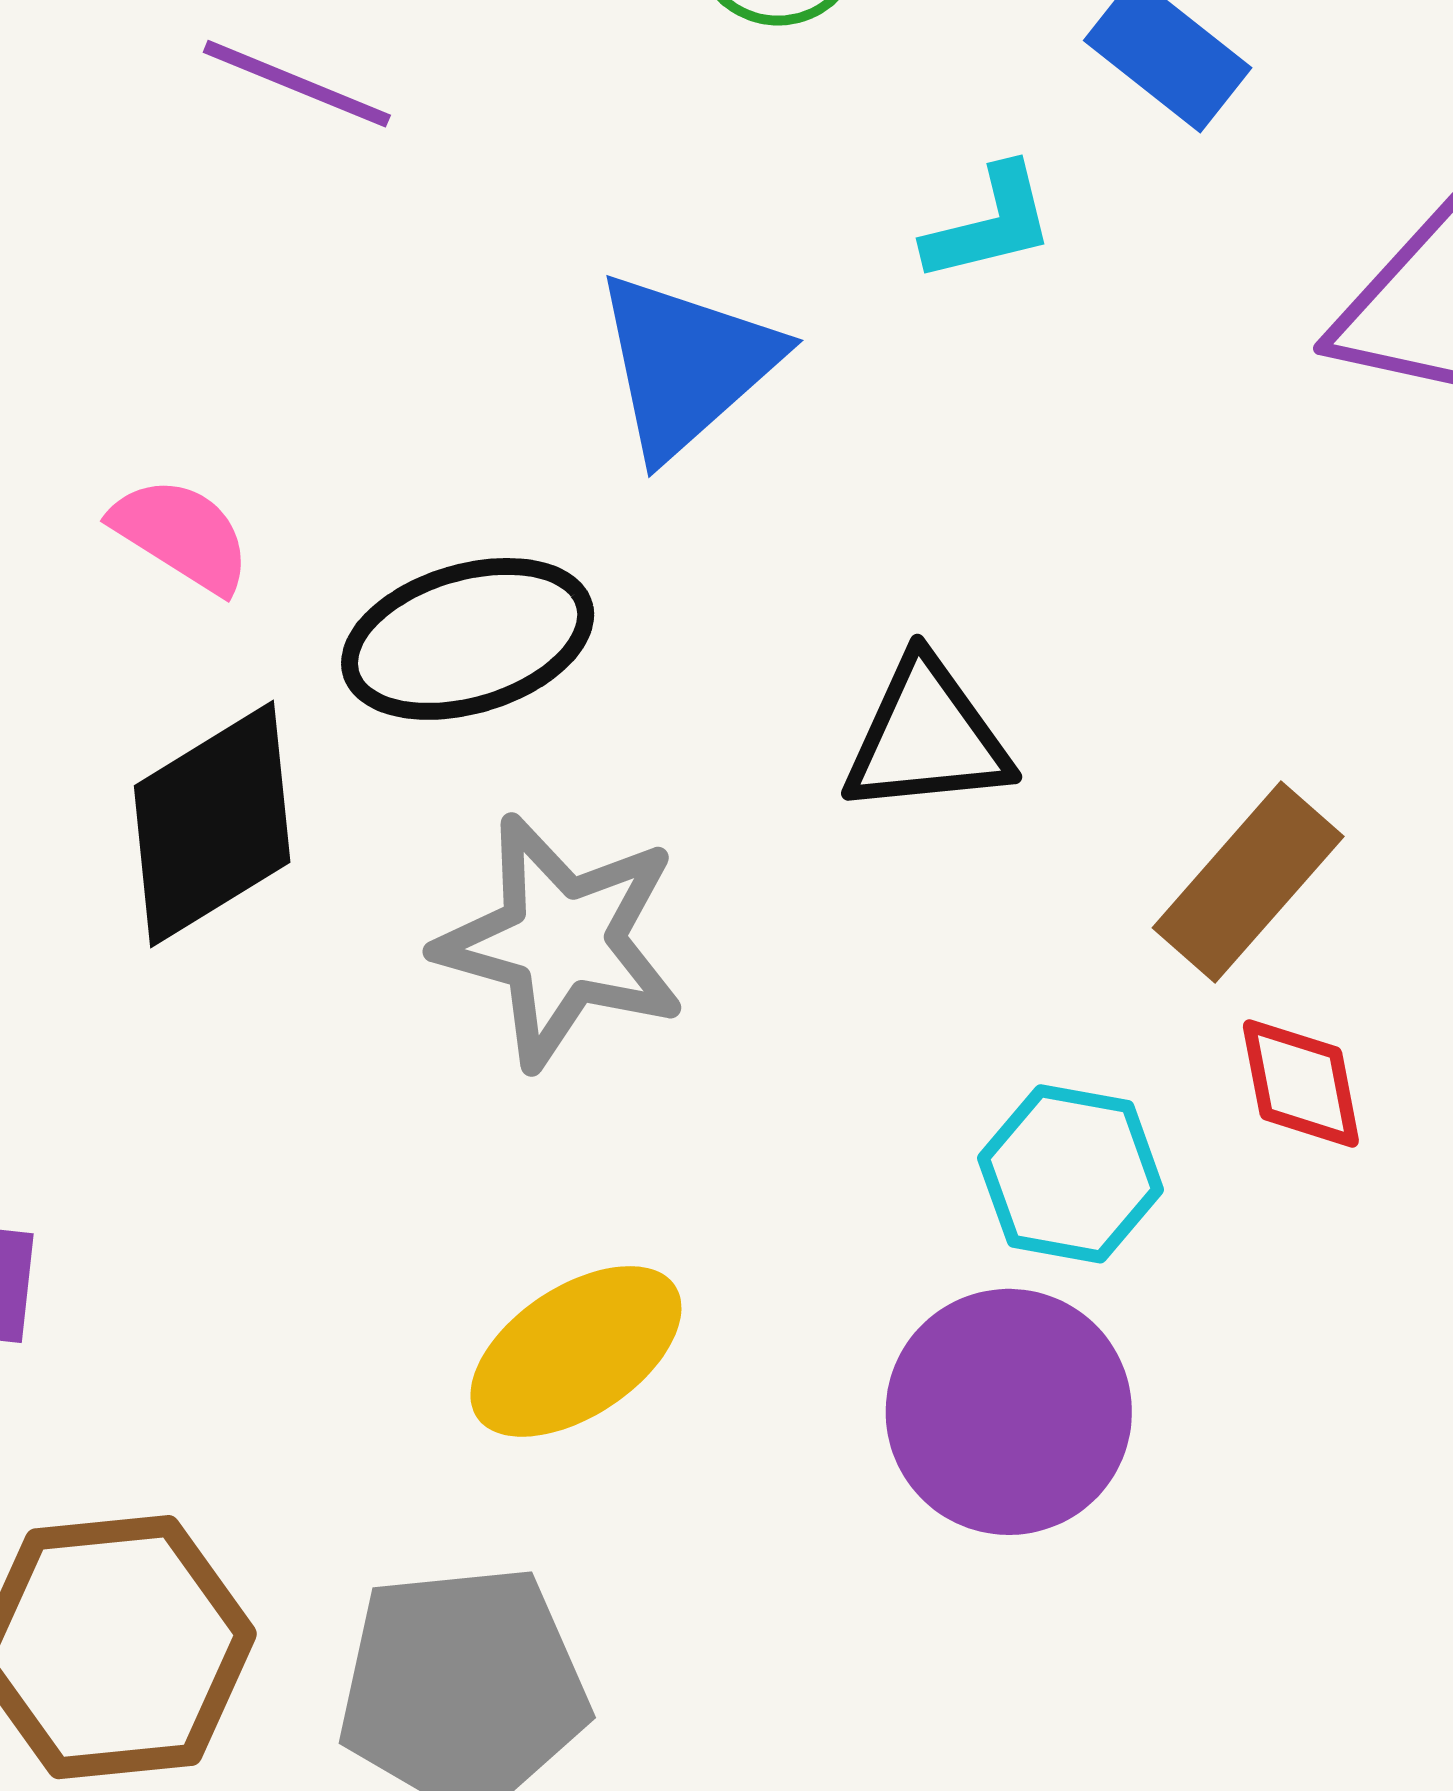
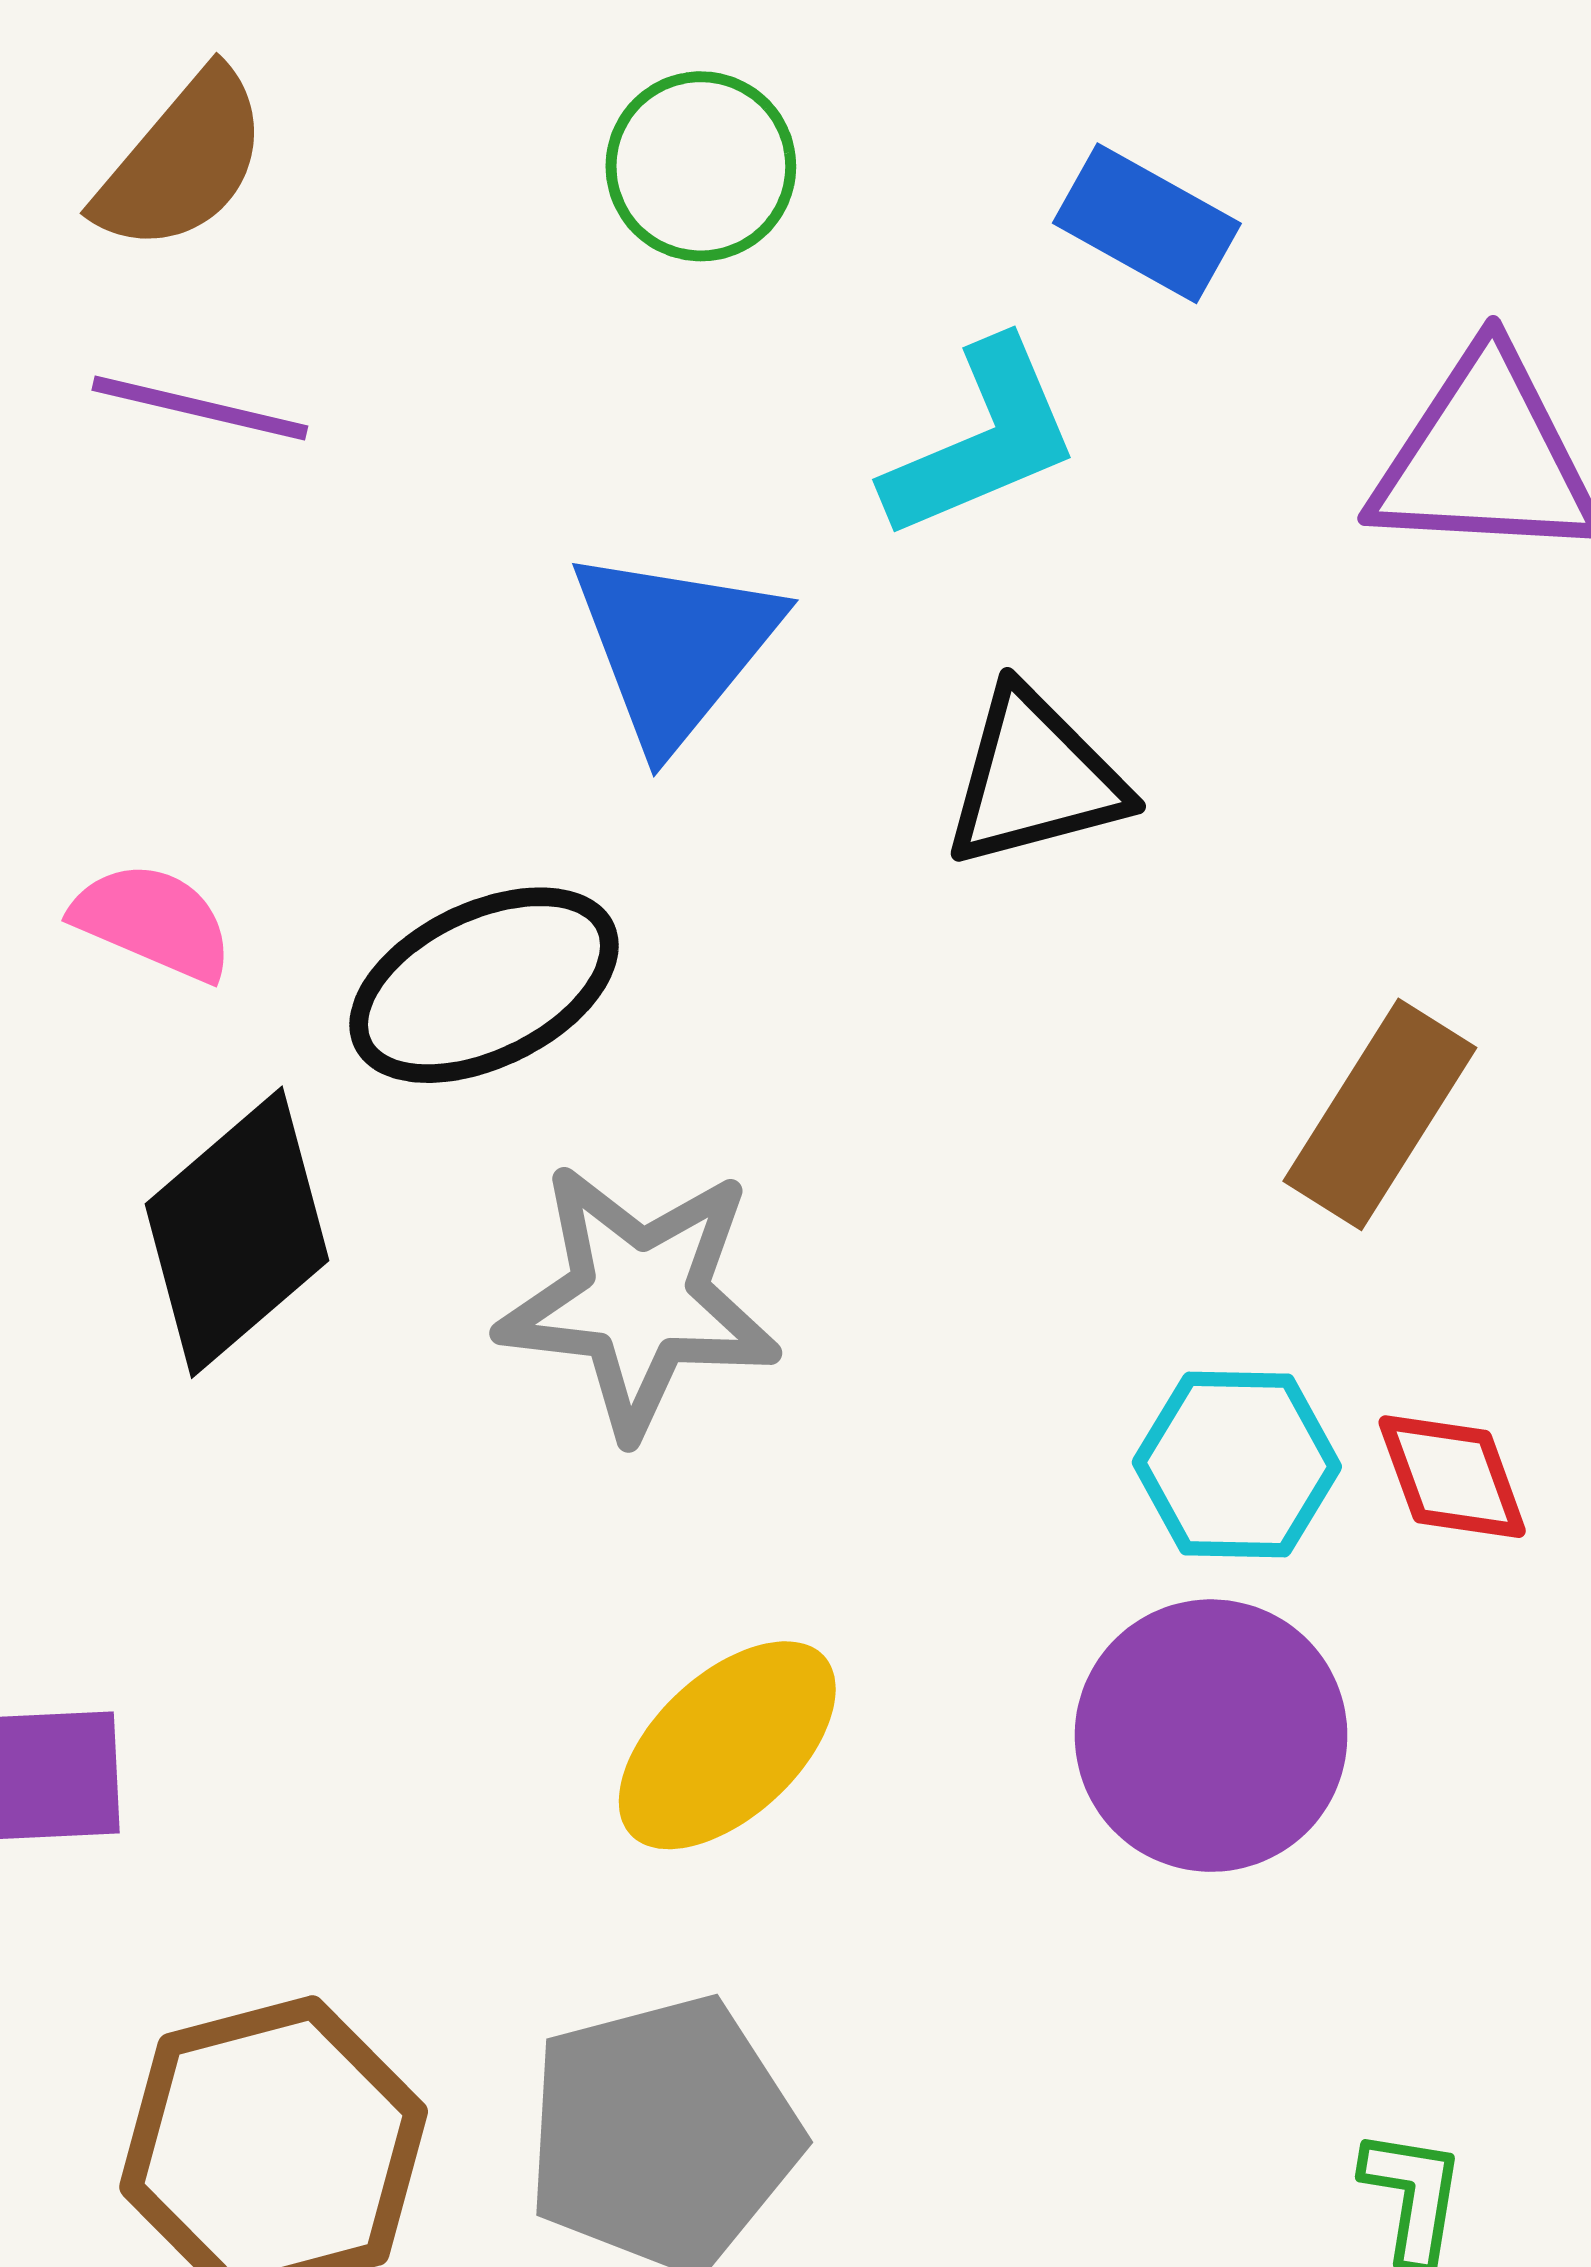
cyan L-shape: (990, 224) -> (982, 440), size x1.4
black triangle: (927, 737) -> (1035, 778), moved
red diamond: (1301, 1083) -> (1452, 1477), moved

